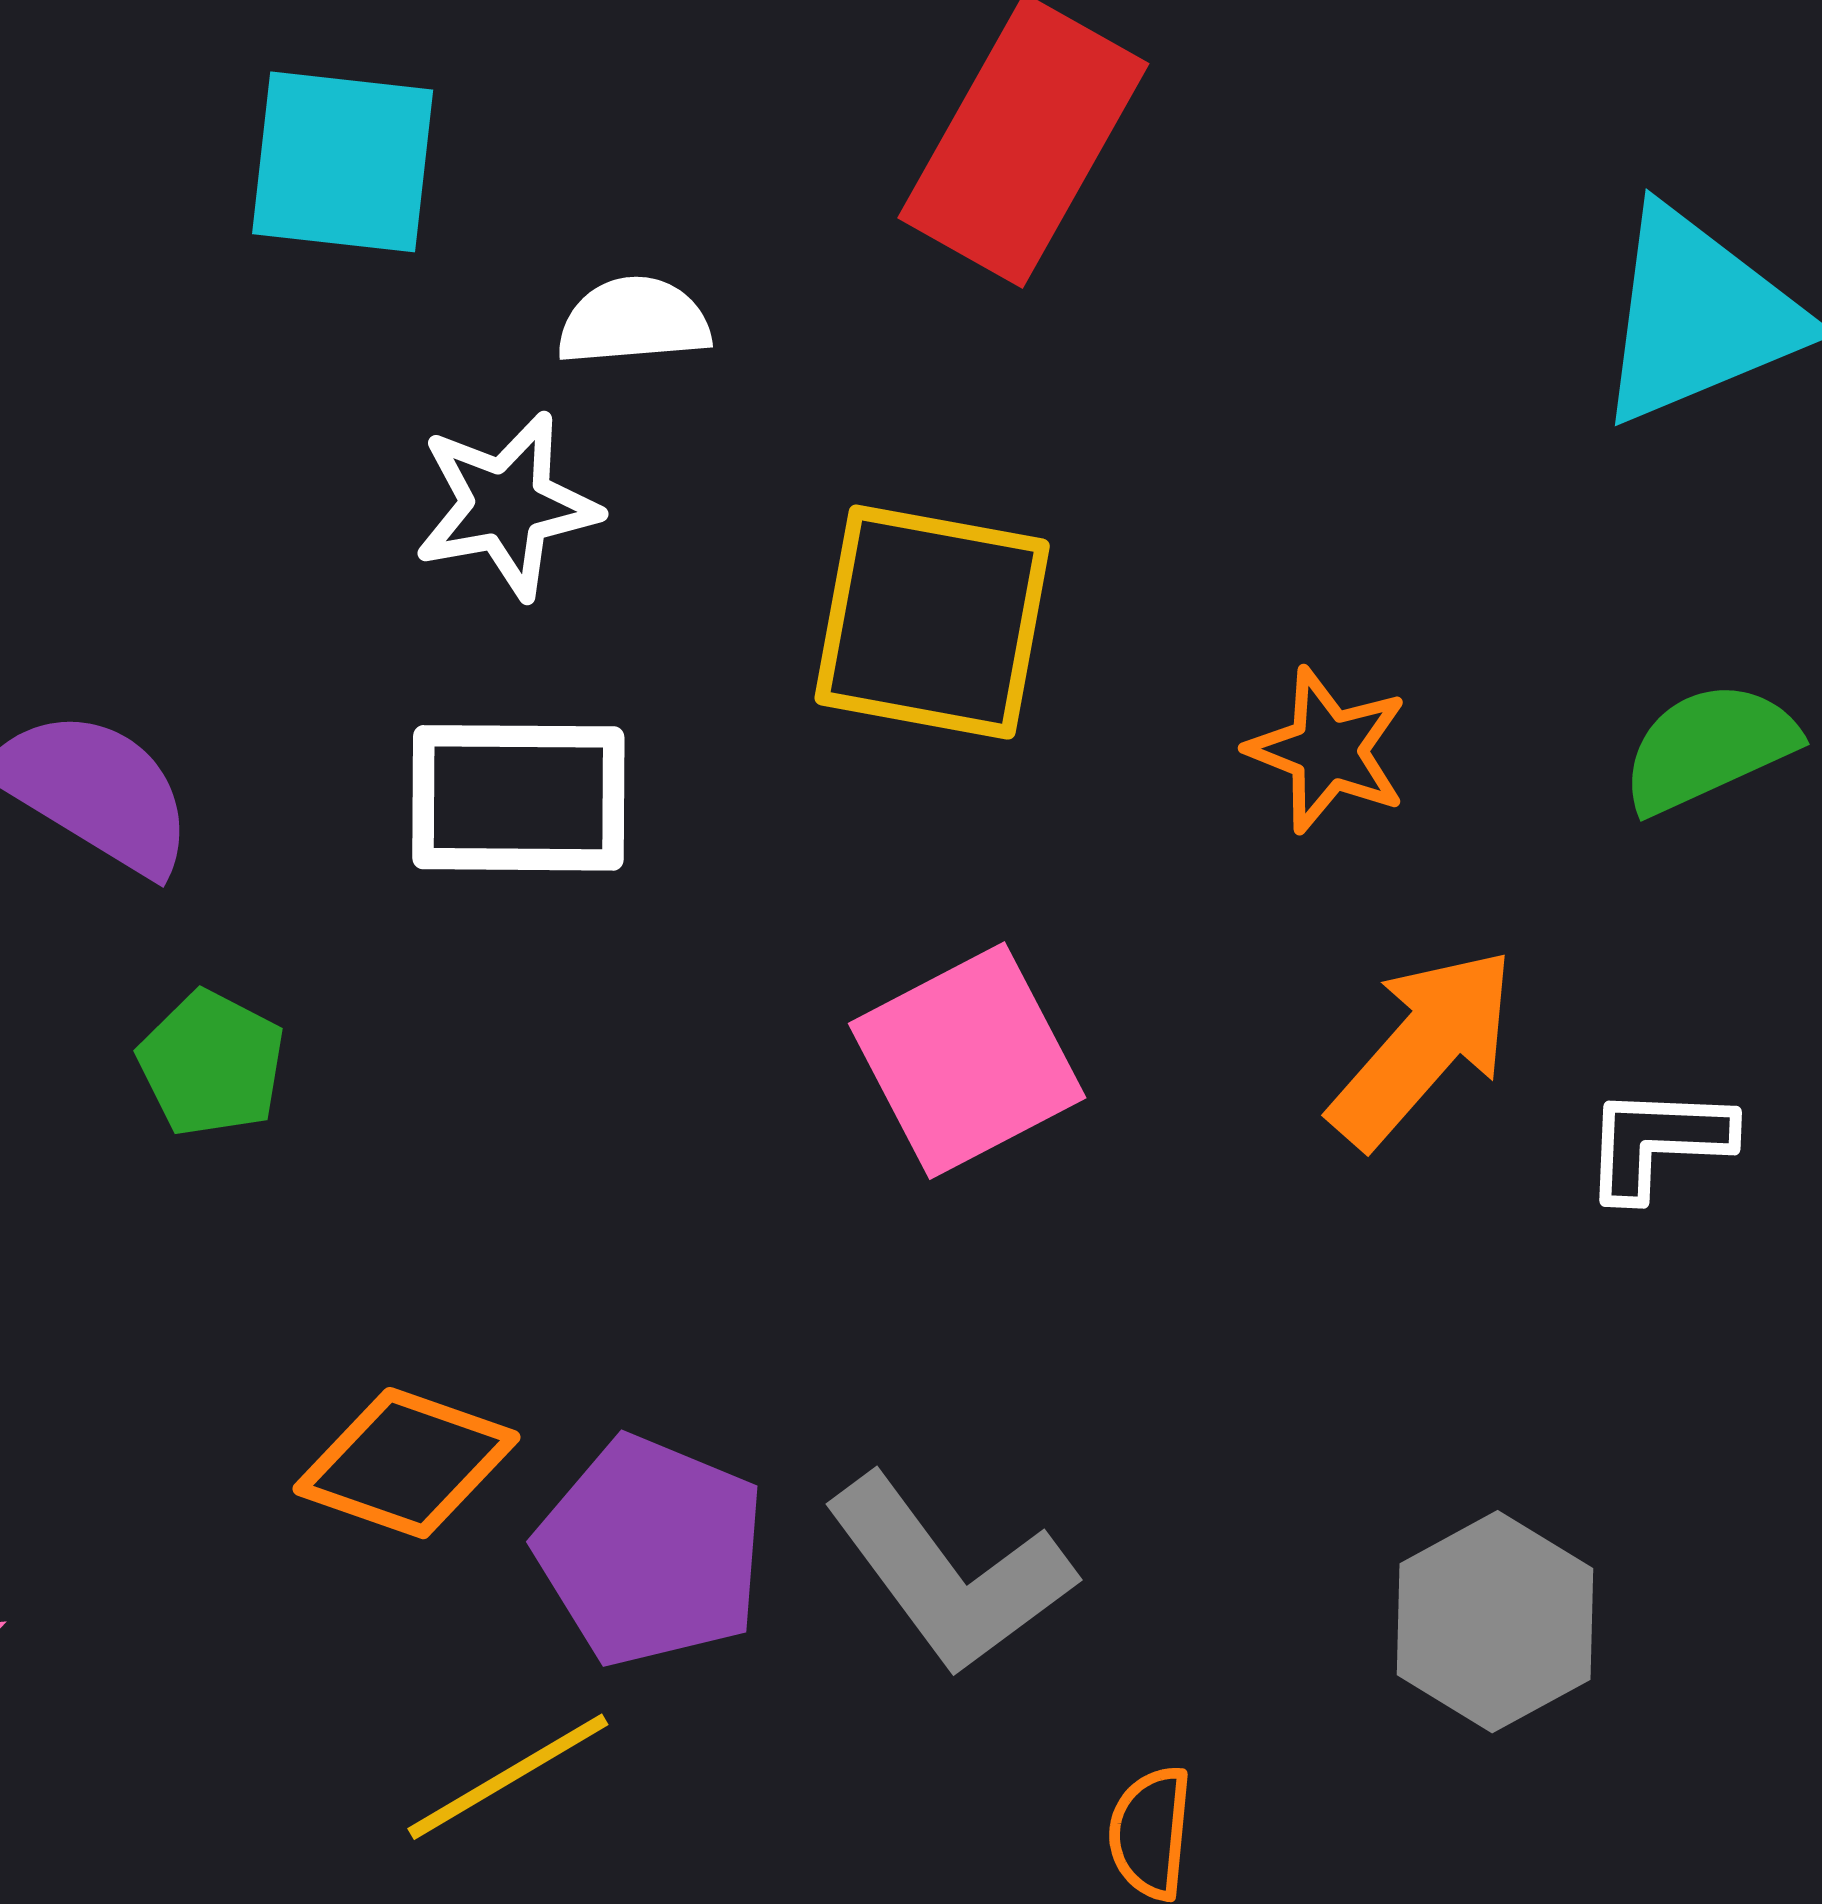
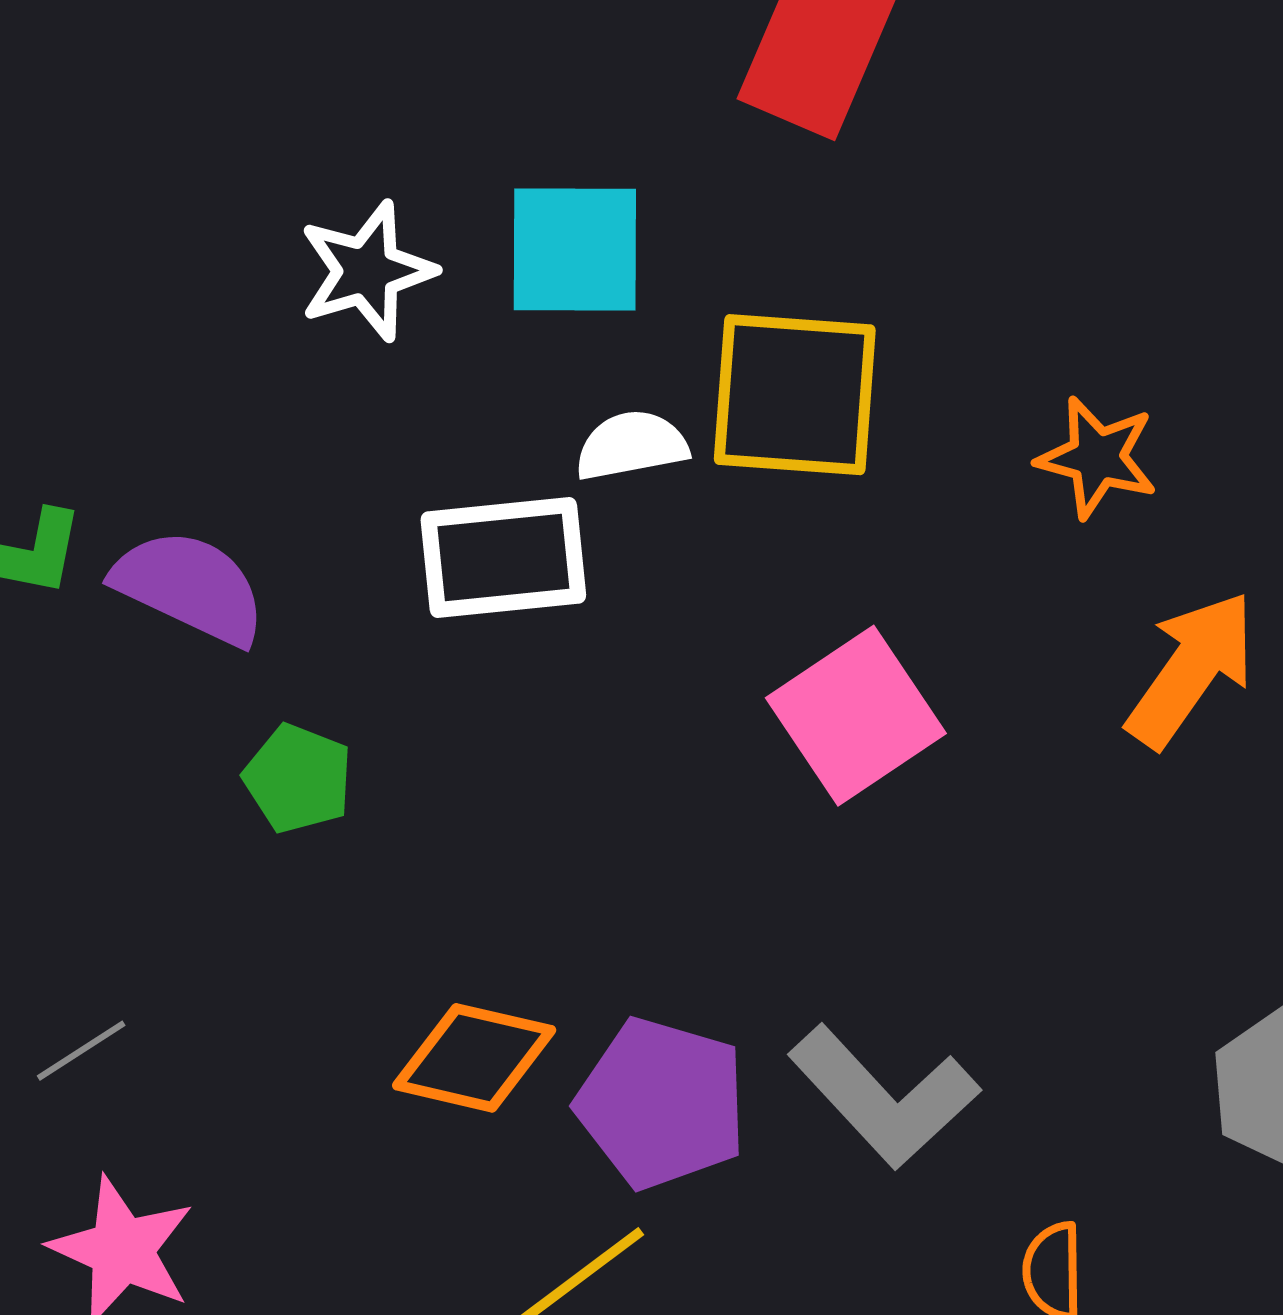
cyan square: (343, 162) -> (575, 250), moved
white semicircle: (634, 321) -> (631, 445), moved
white star: (507, 505) -> (367, 271), moved

